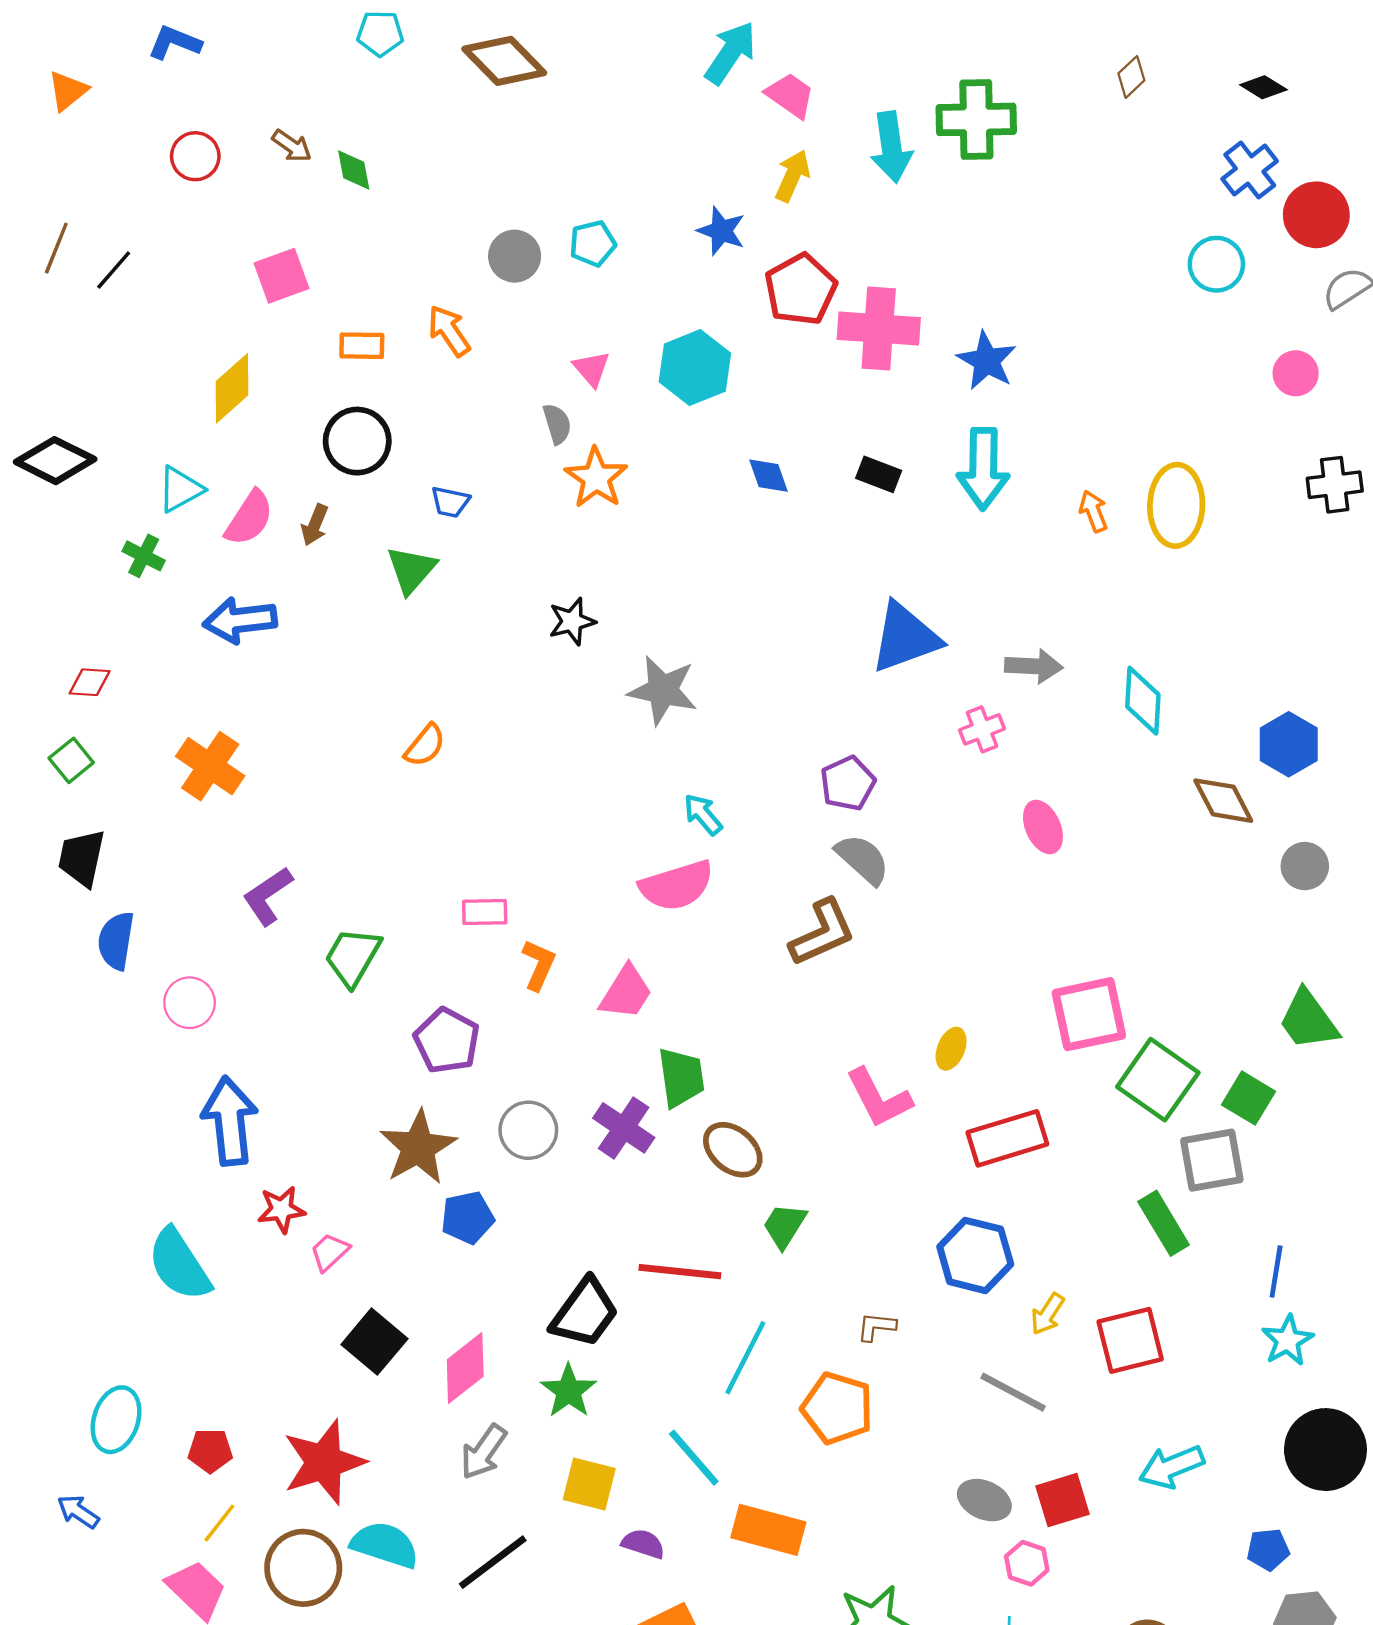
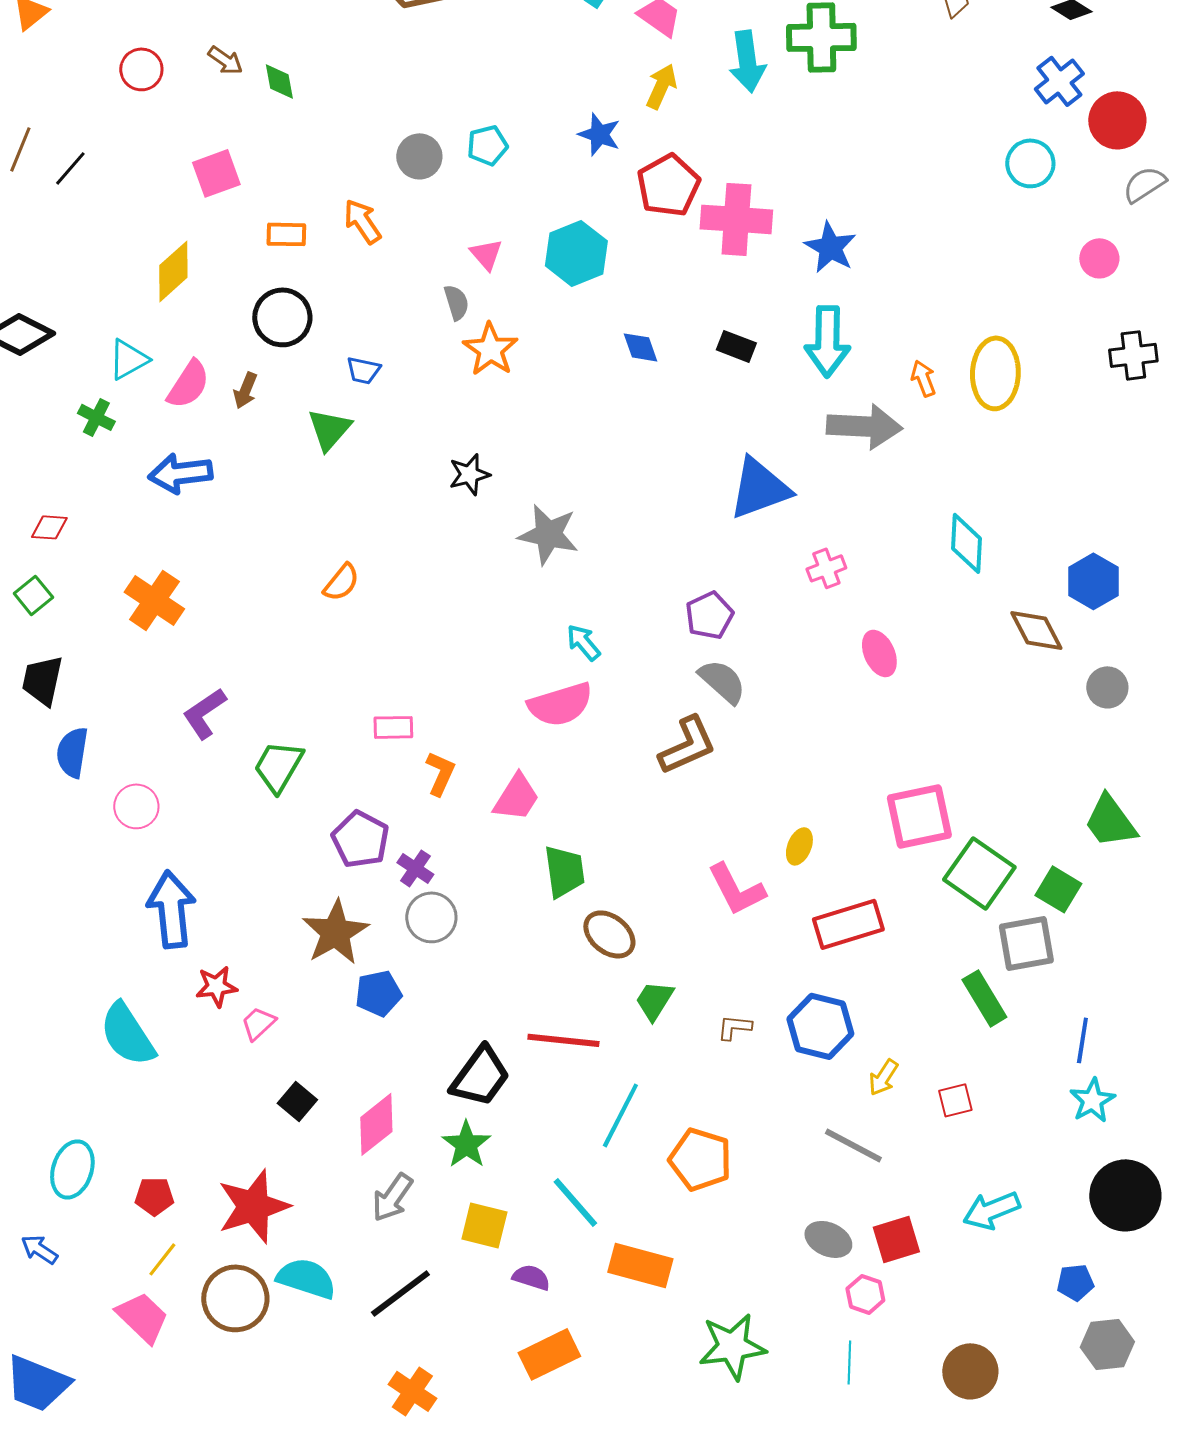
gray arrow: (1034, 666) -> (864, 426), moved, size x1.5
purple cross: (624, 1128) -> (415, 868), moved, size x0.7
brown L-shape: (876, 1327) -> (734, 1027), moved
red square: (1130, 1340) -> (955, 1100), size x0.6
black square: (374, 1342) -> (297, 1101), size x0.7

